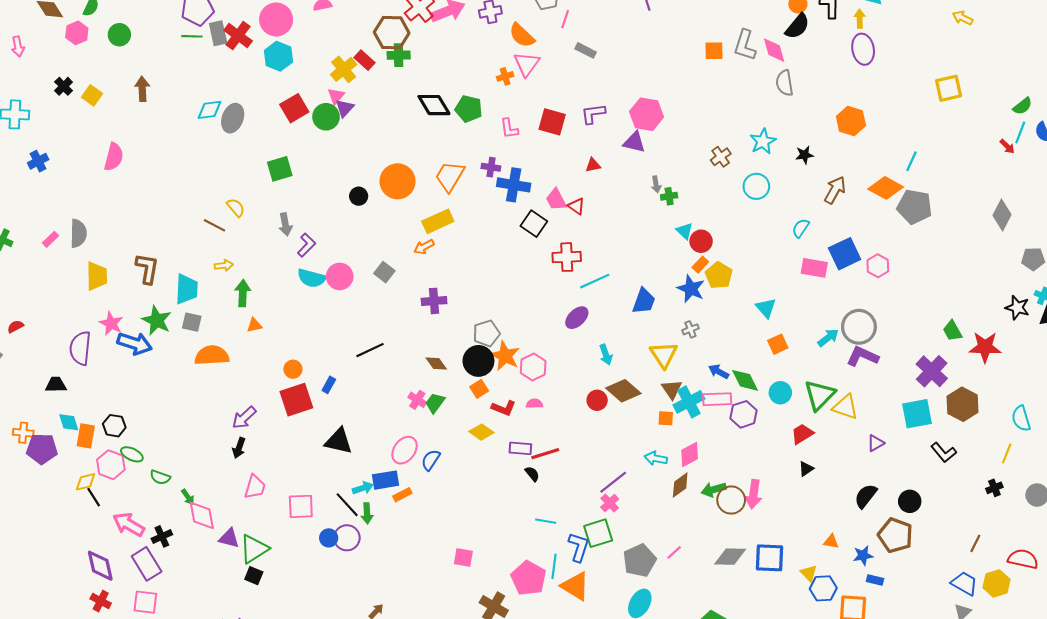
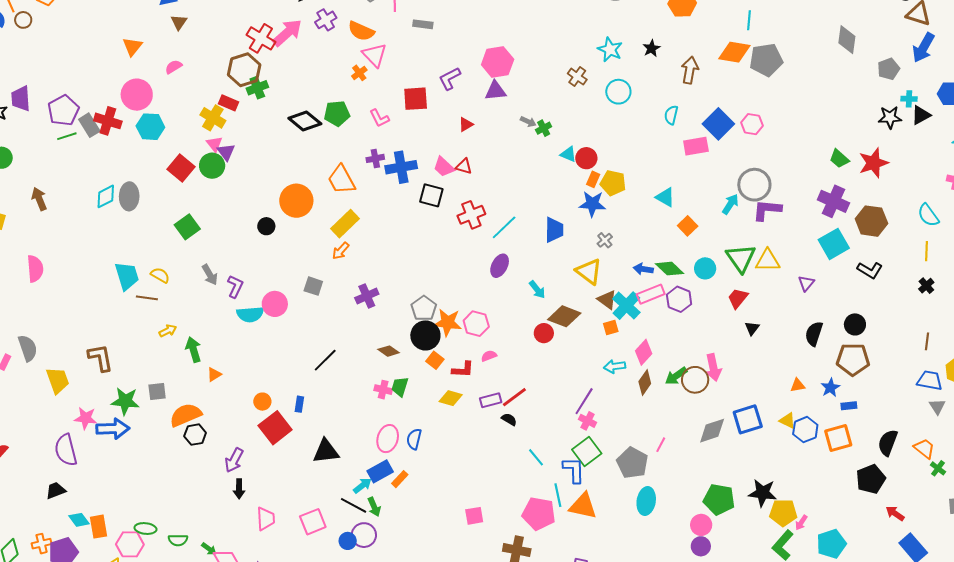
orange trapezoid: (450, 176) -> (341, 180), turned -40
gray arrow: (656, 184) -> (528, 122), turned -35
cyan trapezoid: (187, 289) -> (127, 276), moved
black hexagon: (114, 426) -> (195, 435), moved
cyan line: (546, 521) -> (536, 457), turned 60

